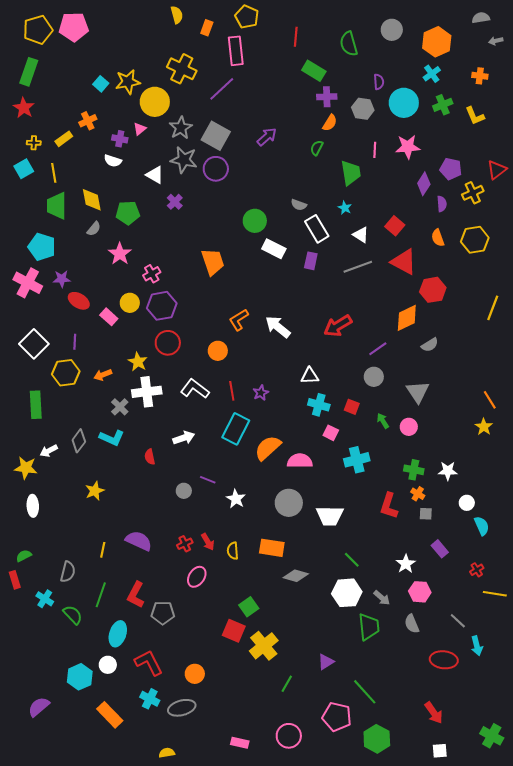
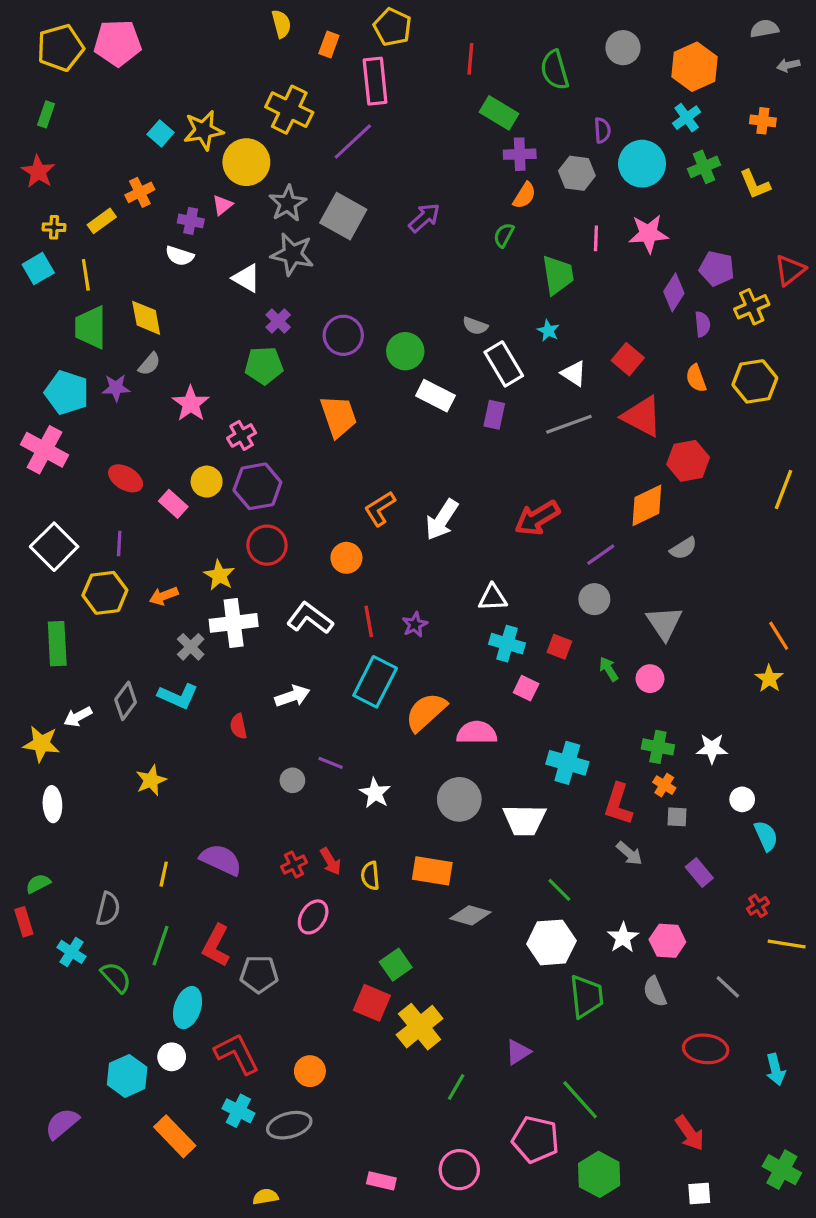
green rectangle: (29, 72) -> (46, 114), size x0.6
purple circle: (216, 169) -> (343, 335), moved
green pentagon: (128, 213) -> (264, 366), moved
purple star: (62, 279) -> (116, 388), moved
white arrow: (278, 327) -> (442, 520), turned -96
cyan cross: (357, 460) -> (567, 763), moved, turned 30
white star: (406, 564) -> (623, 938), moved
gray arrow: (382, 598) -> (629, 853), moved
cyan arrow: (477, 646) -> (776, 1070), moved

